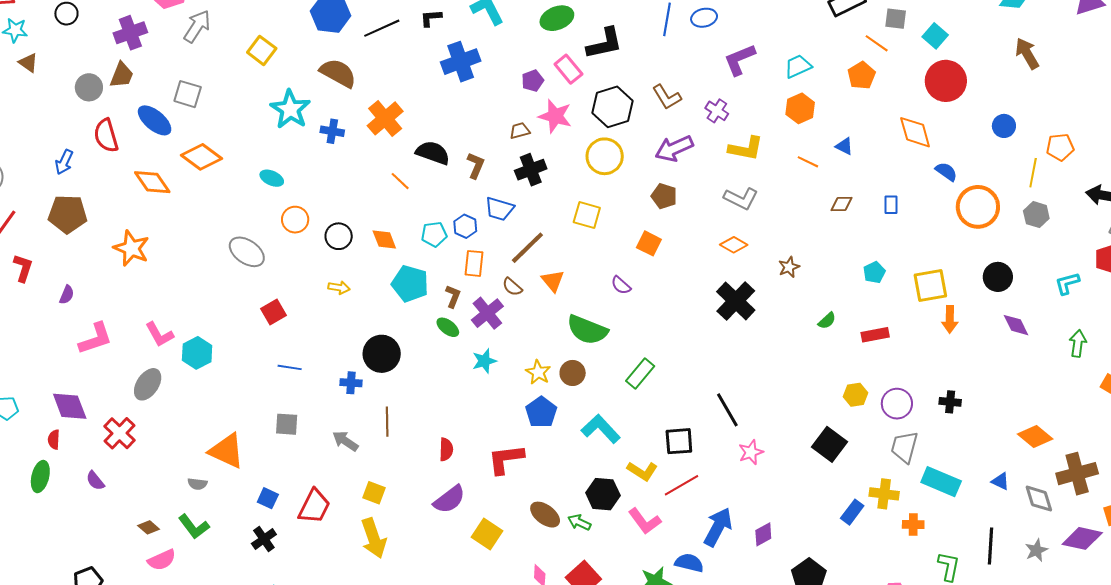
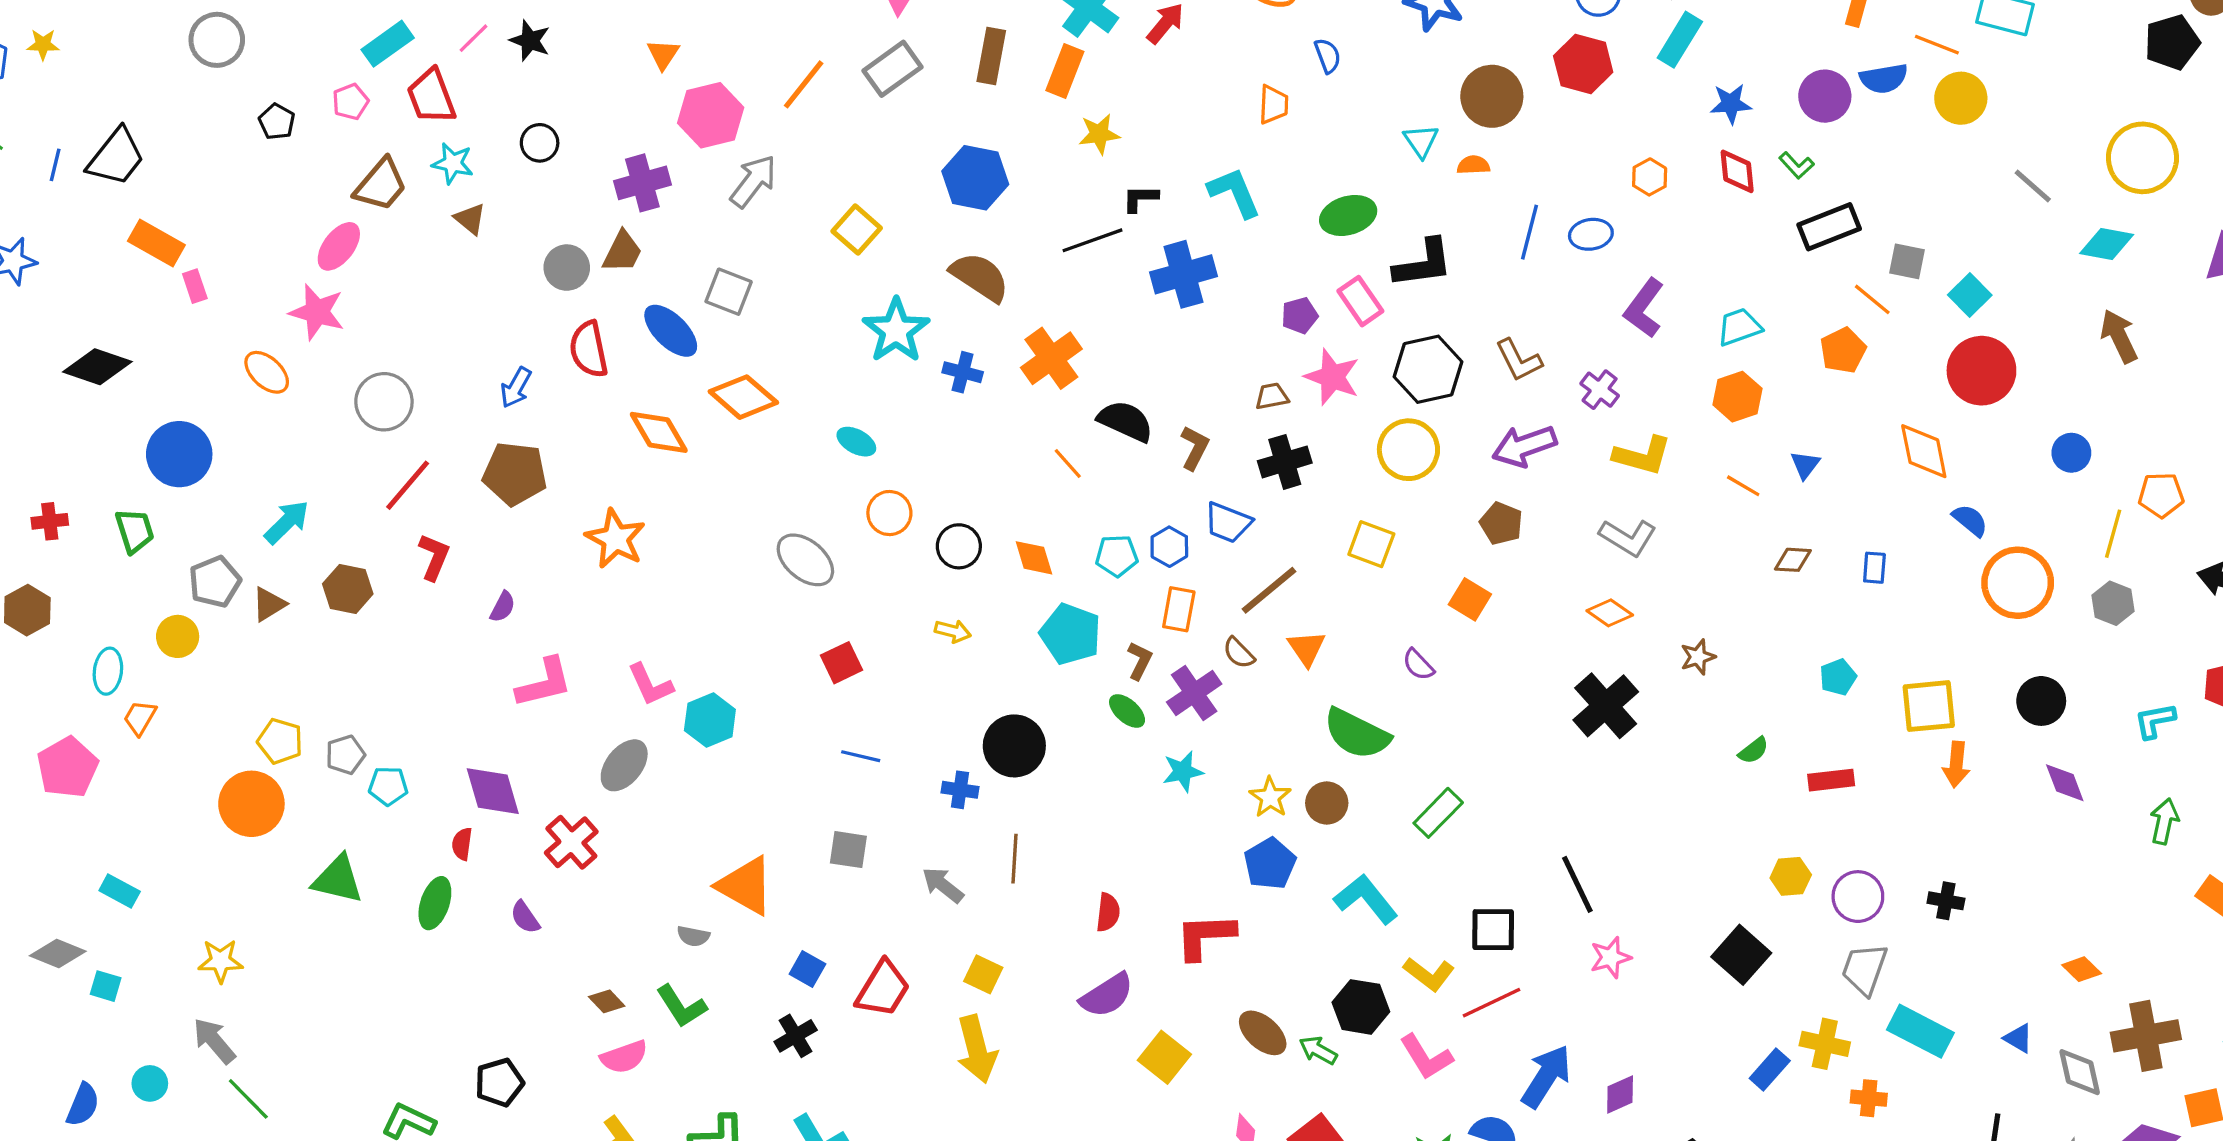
black line: (382, 28) -> (1092, 240), moved
purple L-shape: (740, 60) -> (1644, 308), turned -36
blue triangle: (844, 146) -> (1805, 465), turned 36
orange diamond: (1035, 437) -> (2082, 969), size x0.7

